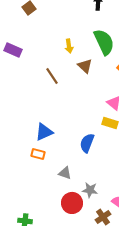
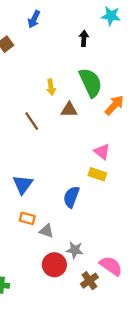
brown triangle: (85, 66) -> (69, 110), turned -42
blue triangle: (44, 132) -> (23, 184), turned -30
orange rectangle: (38, 154) -> (27, 218), moved

